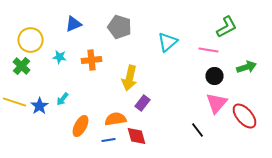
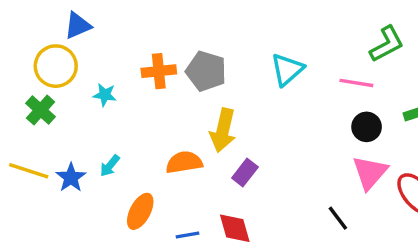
blue triangle: (74, 24) -> (78, 26), moved
gray pentagon: (120, 27) -> (206, 71), moved
orange cross: (92, 60) -> (159, 71), moved
orange semicircle: (116, 119) -> (184, 162), moved

